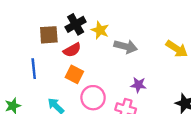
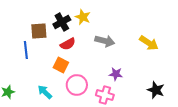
yellow star: (100, 30) -> (83, 17), moved
red semicircle: (72, 50) -> (68, 44), moved
blue line: (34, 69) -> (26, 50), moved

